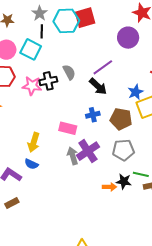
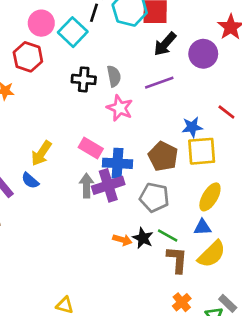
pink star: (32, 86) -> (120, 108), moved
black arrow: (98, 86) -> (165, 44), moved, turned 72
blue cross: (93, 115) -> (118, 163), moved, size x1.5

